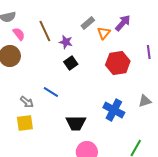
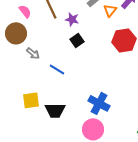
gray arrow: (27, 102) -> (33, 53), moved
blue cross: (114, 110) -> (99, 103), moved
black trapezoid: (76, 123) -> (55, 110), moved

